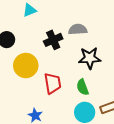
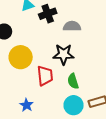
black cross: (53, 40) -> (48, 14), moved
black star: (90, 58) -> (64, 54), moved

